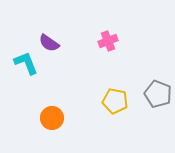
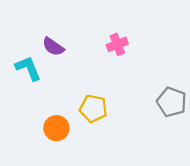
yellow pentagon: (115, 101) -> (93, 109), moved

